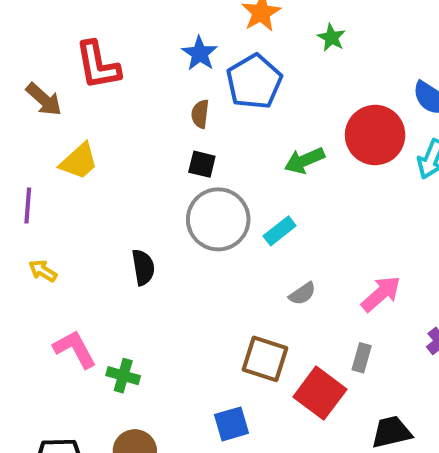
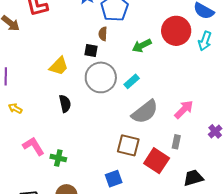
brown semicircle: (200, 114) -> (103, 34), moved
yellow trapezoid: (79, 161) -> (59, 66), moved
gray semicircle: (302, 294) -> (145, 112), size x2.0

